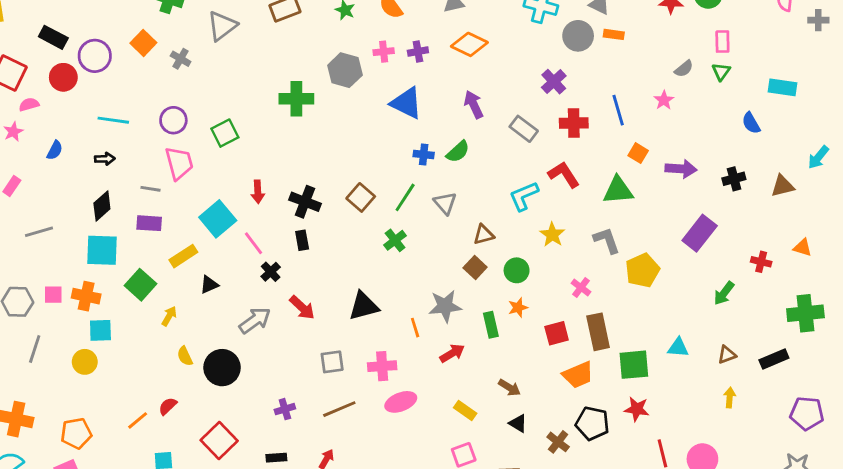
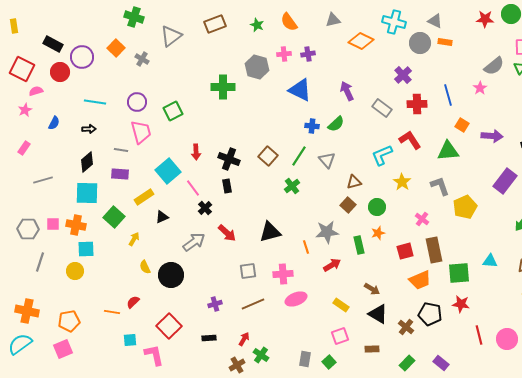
orange diamond: (469, 44) -> (361, 41), moved
gray semicircle: (684, 69) -> (494, 66), size x1.5
orange line: (138, 420) -> (112, 312), turned 49
black triangle: (518, 423) -> (378, 314), size x1.5

